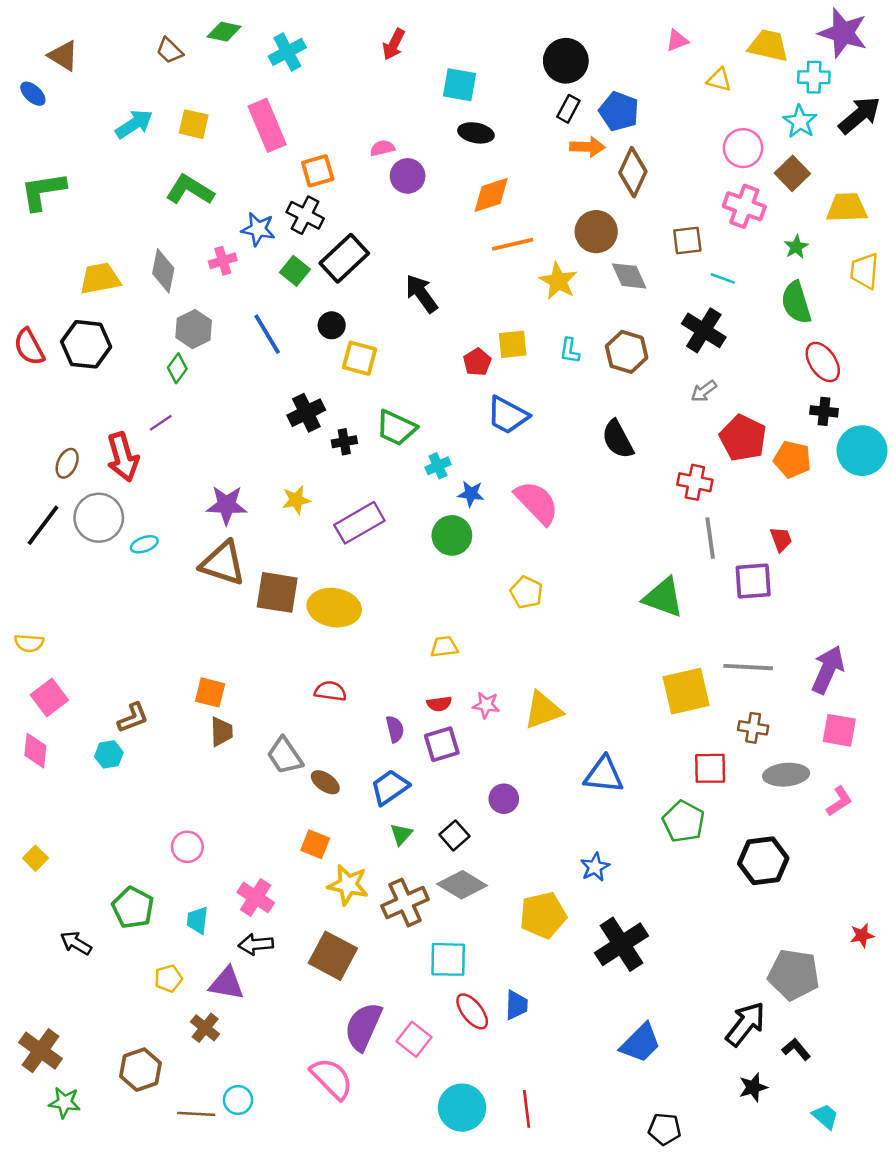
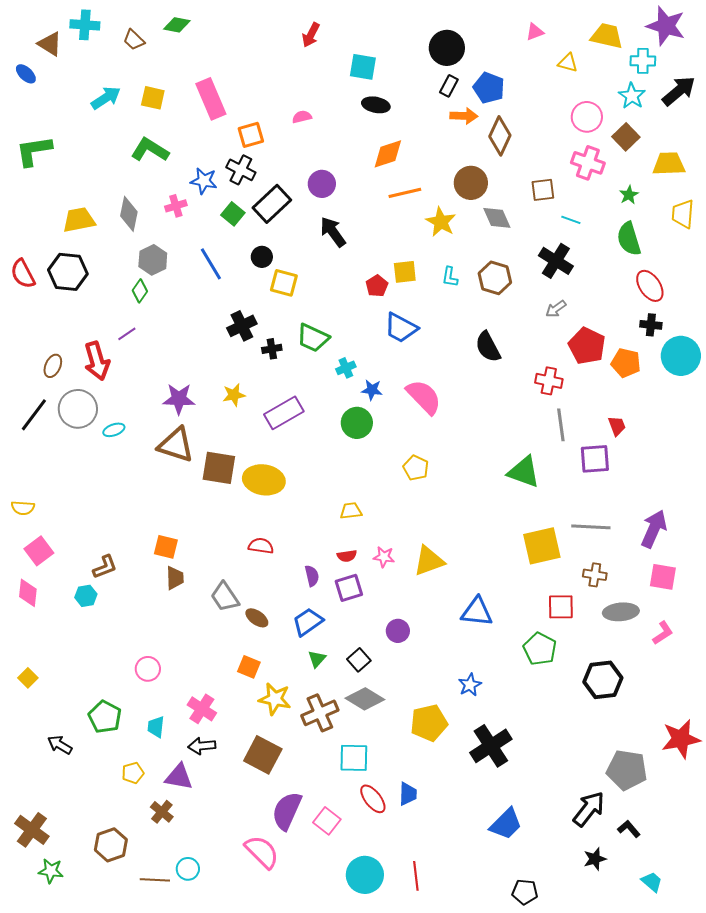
cyan cross: (287, 52) -> (85, 25), moved, turned 32
purple circle: (408, 176) -> (322, 184), moved
red star: (862, 935) -> (681, 739), size x2.0

